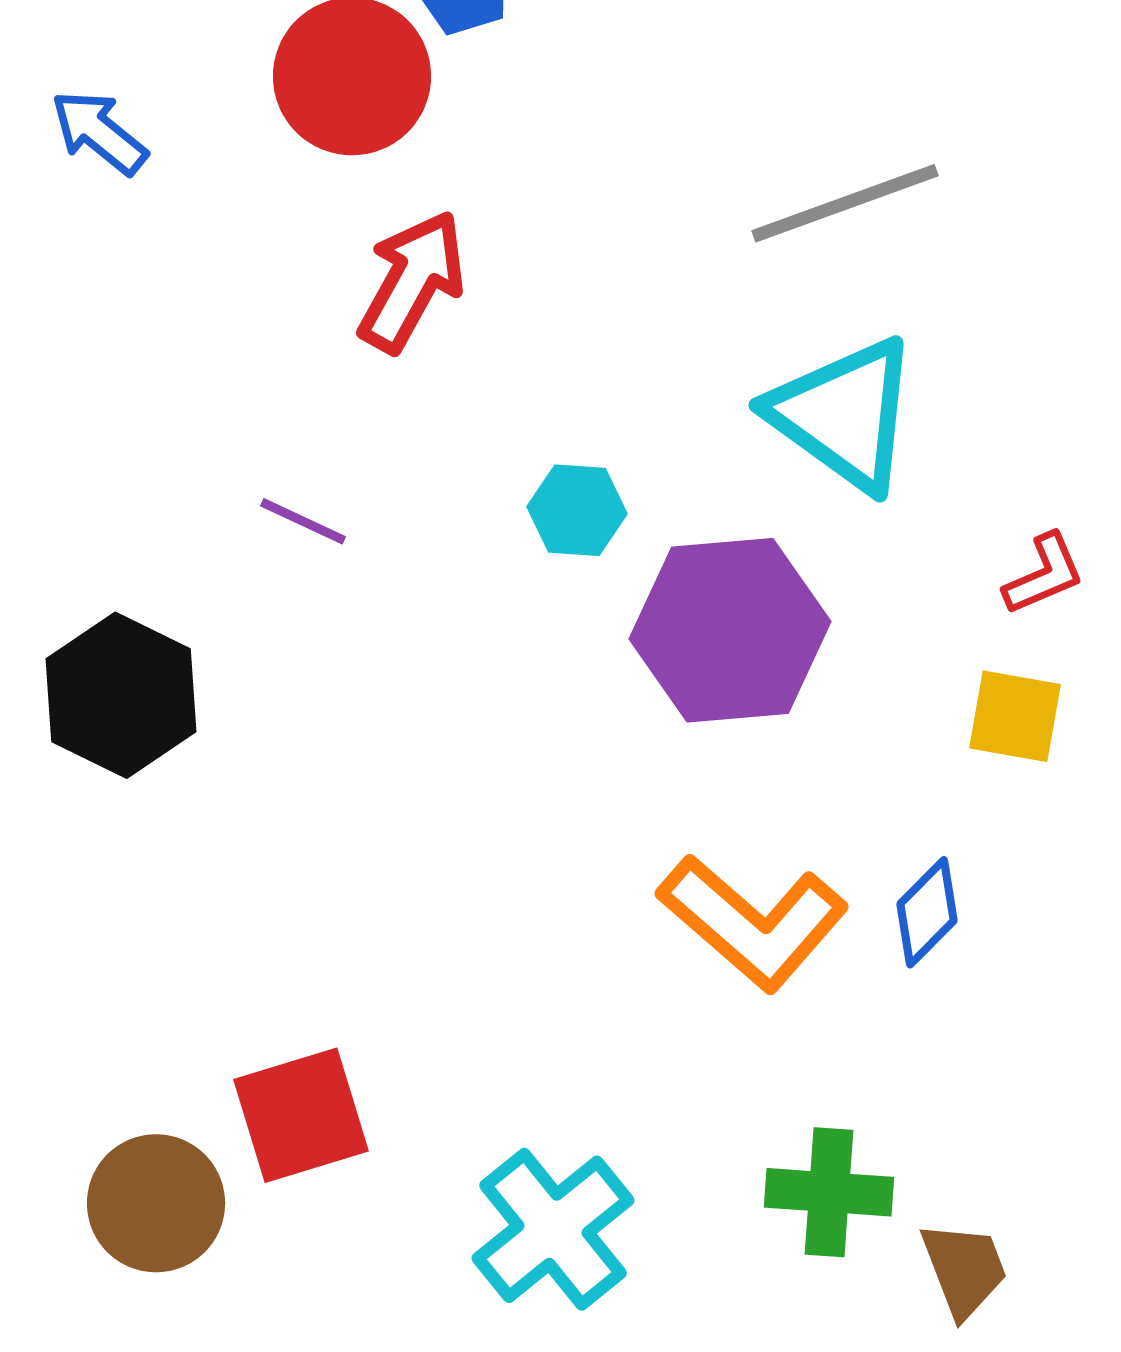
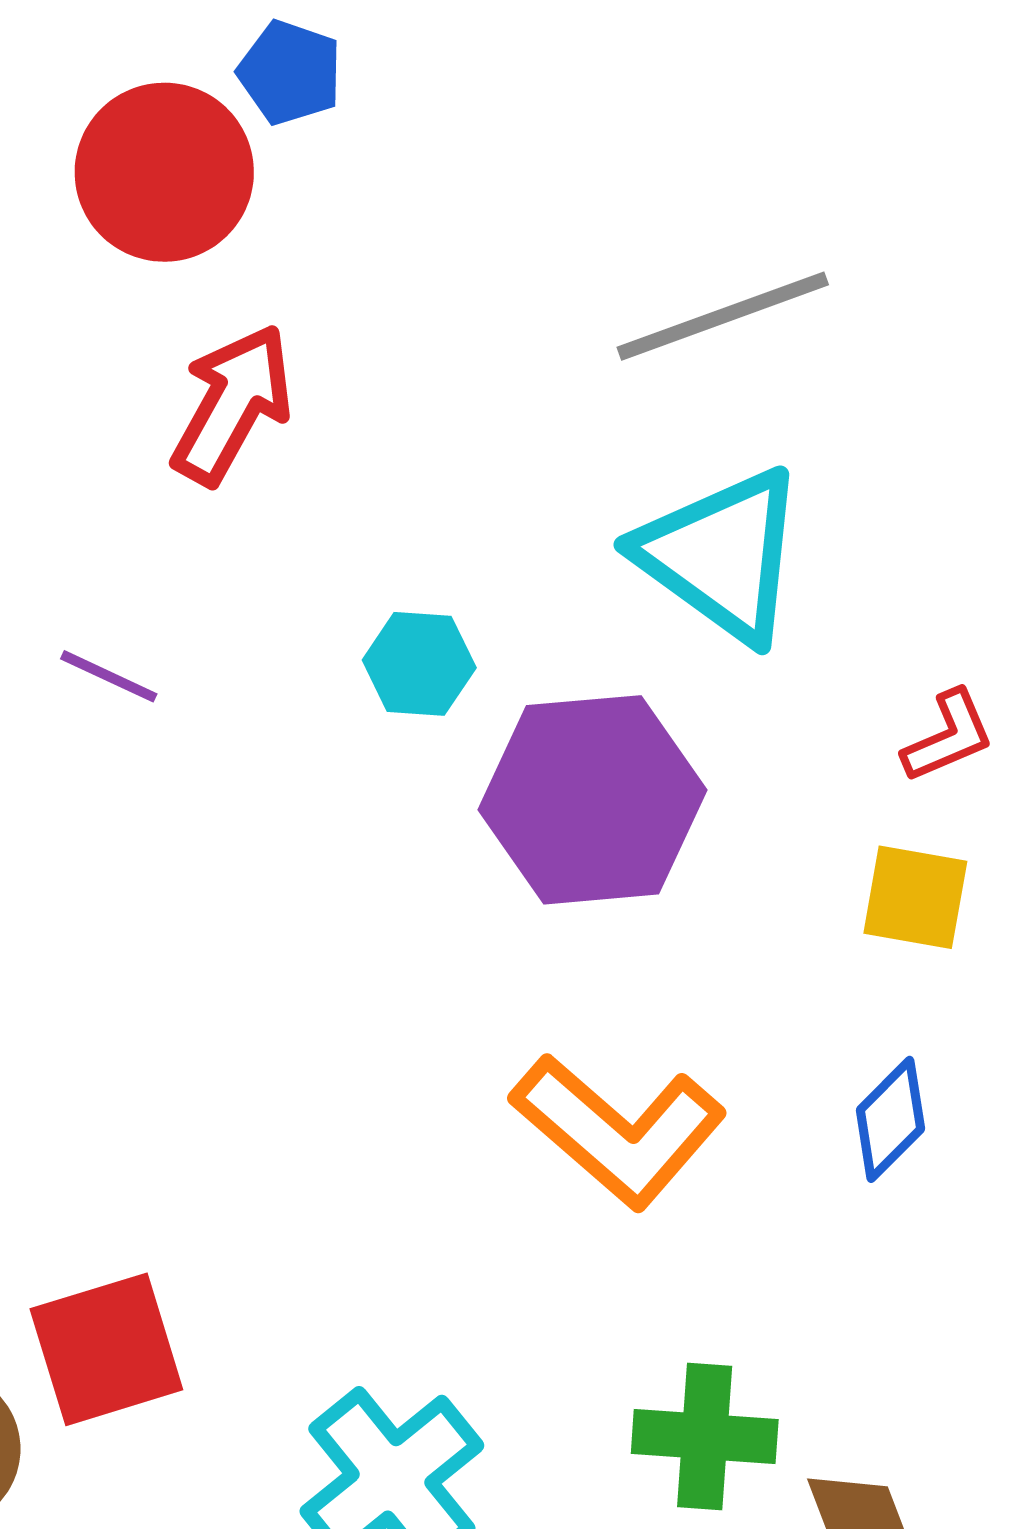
blue diamond: (927, 912) -> (890, 1119), moved

